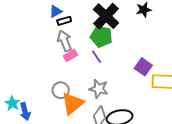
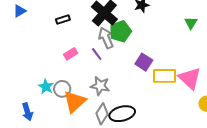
blue triangle: (56, 11) -> (20, 11), moved
green pentagon: (101, 36) -> (120, 31), moved, turned -30
gray arrow: (65, 41) -> (106, 38), moved
cyan star: (12, 103) -> (46, 87), moved

